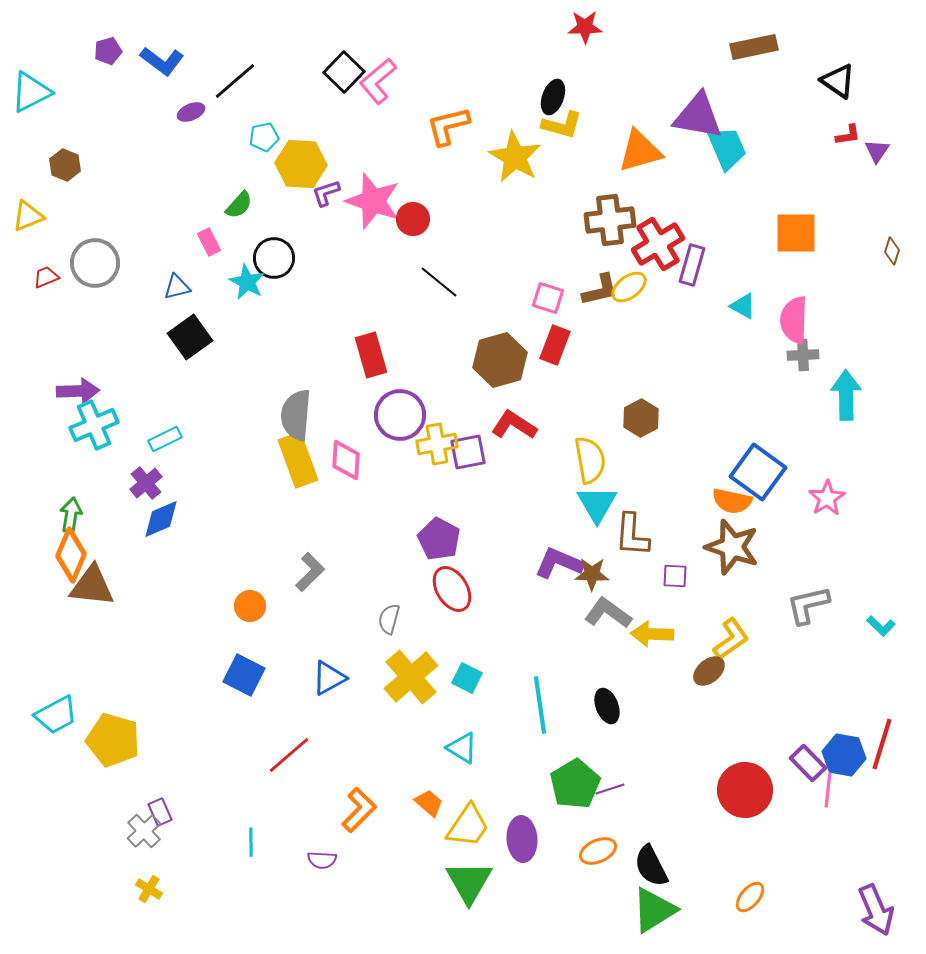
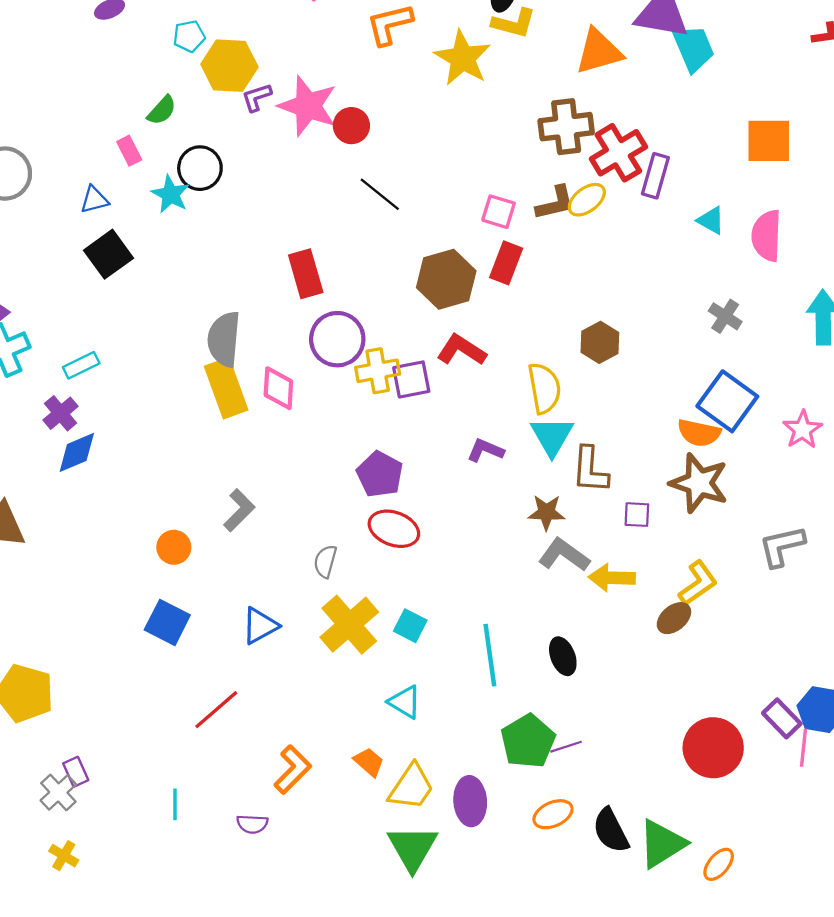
gray cross: (803, 355) -> (725, 316), moved, turned 36
purple L-shape: (559, 563) -> (485, 450), moved, size x0.7
red ellipse: (452, 589) -> (394, 529), turned -39
green triangle: (654, 910) -> (662, 844), moved

